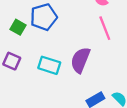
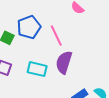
pink line: (105, 28) -> (56, 36), moved

